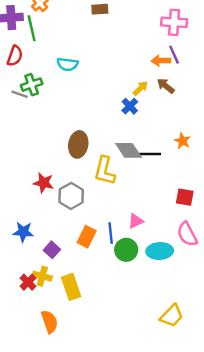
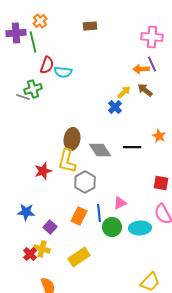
red semicircle: (15, 56) -> (47, 65), moved
gray diamond: (129, 150) -> (100, 150), moved
yellow L-shape: (105, 171) -> (67, 161), moved
red star: (44, 183) -> (43, 171), turned -30
gray hexagon: (71, 196) -> (85, 182), moved
yellow rectangle: (71, 287) -> (79, 257), moved, turned 75

